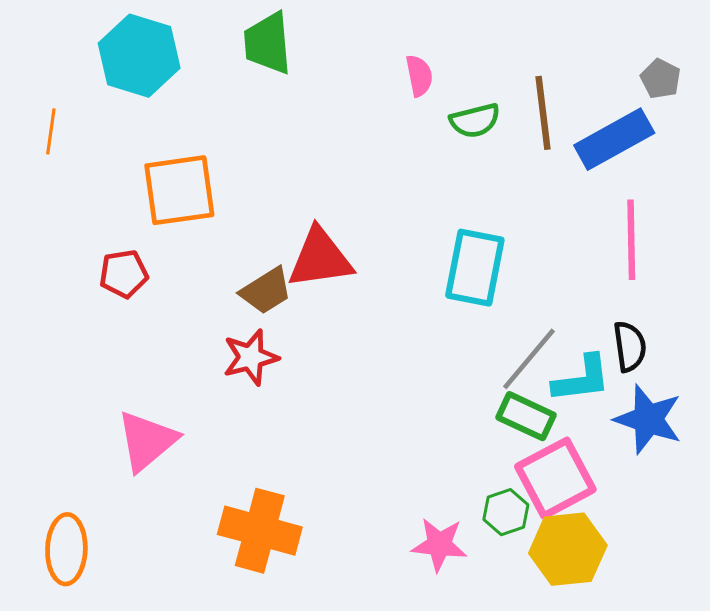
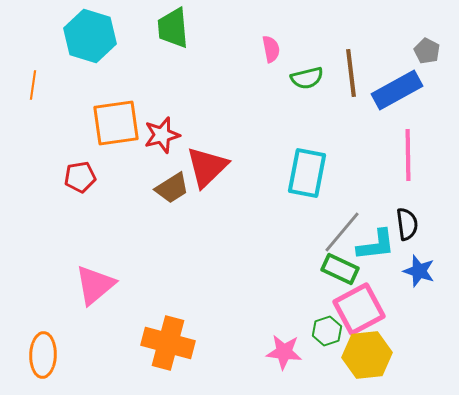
red triangle: (320, 258) -> (207, 167), turned -36
red star: (251, 357) -> (162, 135), moved
blue star: (648, 419) -> (419, 271), size x0.7

